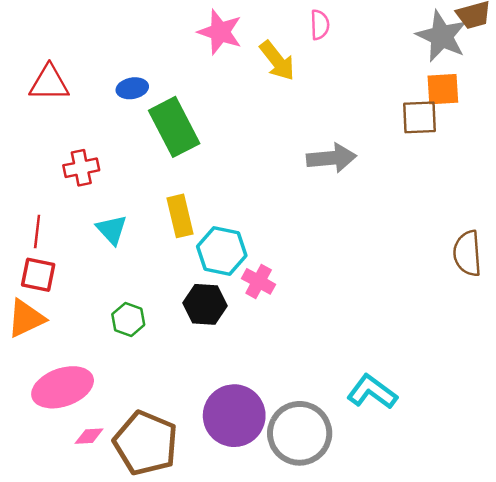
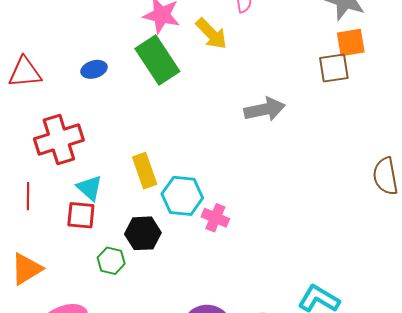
green rectangle: (174, 127) -> (157, 60), moved
red cross: (81, 168) -> (59, 140), size x1.6
red square: (38, 275) -> (81, 215), moved
black hexagon: (205, 304) -> (143, 233), moved

